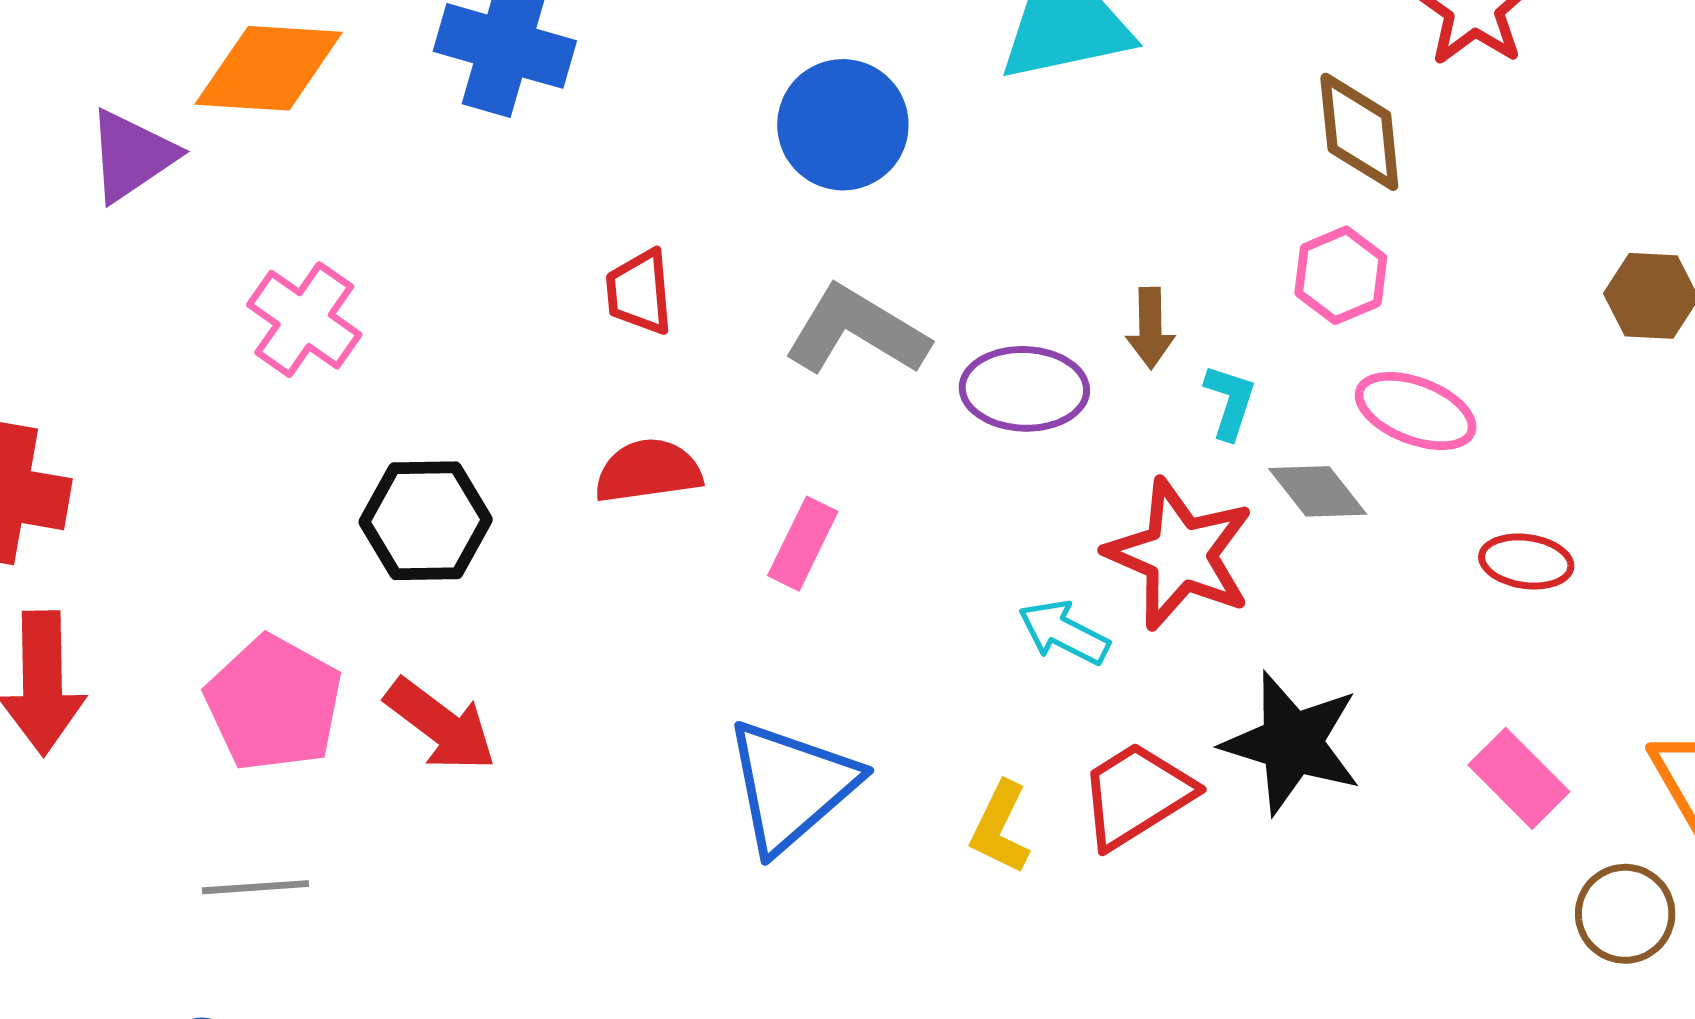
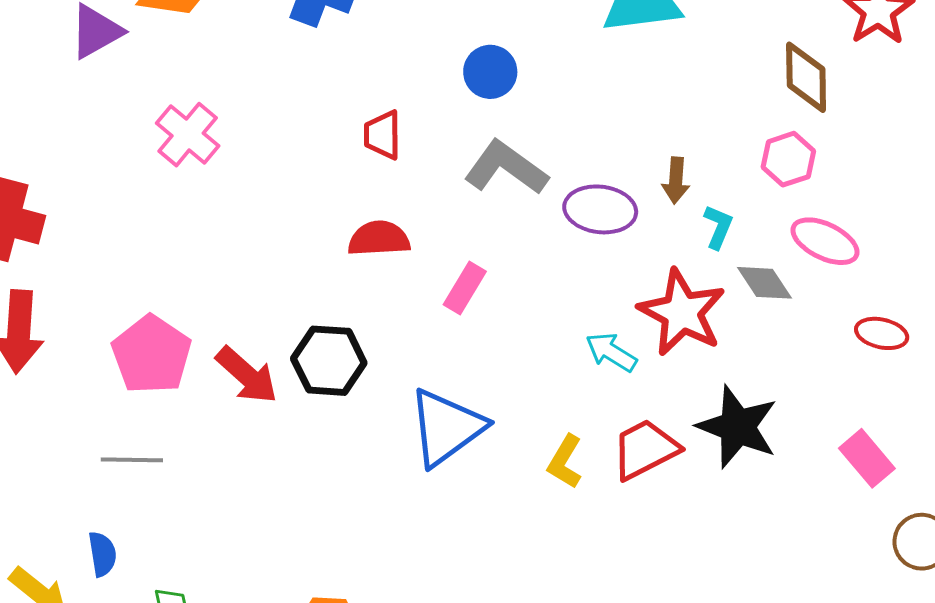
blue circle: (843, 125) -> (490, 72), moved, size x0.7
black hexagon: (426, 521) -> (329, 361), moved

